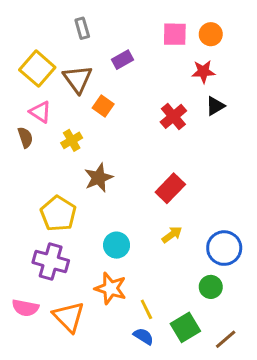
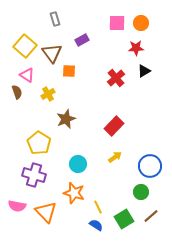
orange square: (103, 106) -> (69, 71), turned -32
brown line: (226, 339) -> (151, 216), moved

